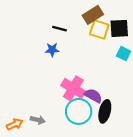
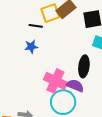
yellow square: (99, 30) -> (50, 13), moved, turned -30
black ellipse: (105, 111) -> (84, 66), moved

